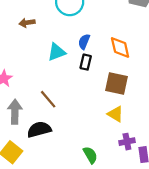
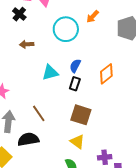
orange diamond: (120, 47) -> (106, 74), turned 60
brown square: (117, 84) -> (81, 115), moved
yellow triangle: (115, 114) -> (77, 142), moved

